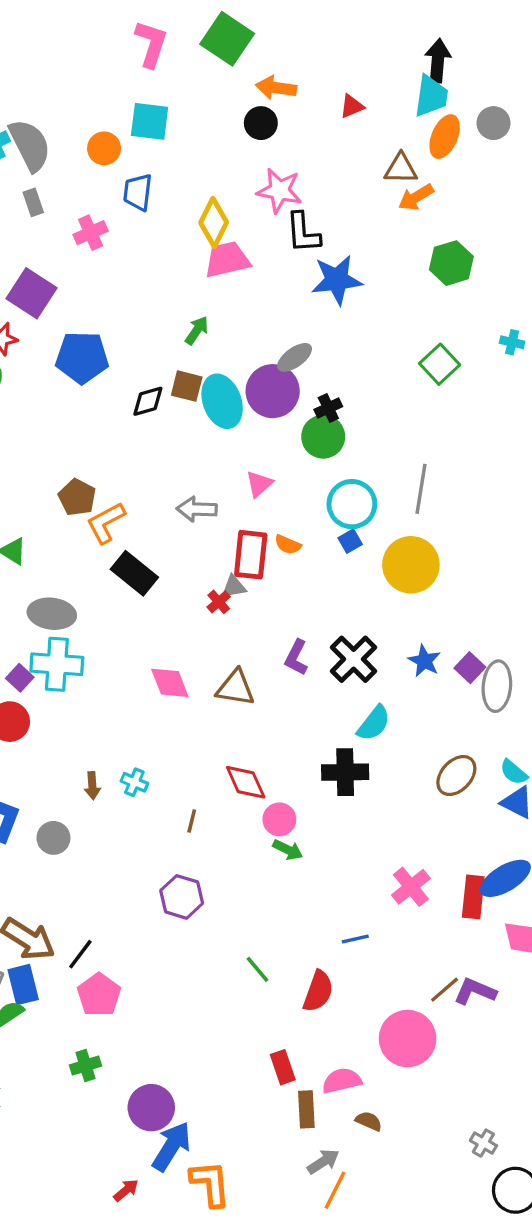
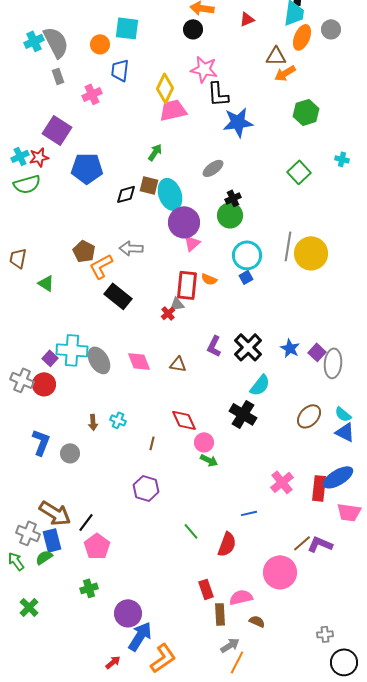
purple circle: (273, 391) -> (184, 222), moved
gray arrow: (197, 509) -> (131, 248), moved
yellow circle: (411, 565) -> (311, 253), moved
gray ellipse: (52, 614) -> (99, 360), moved, turned 52
brown triangle: (236, 688) -> (178, 364), size x0.7
black cross: (345, 772) -> (243, 414), turned 32
gray cross: (483, 1143) -> (325, 634), turned -35
orange L-shape: (210, 1184) -> (163, 658), turned 60

